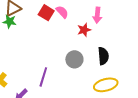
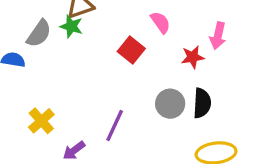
red square: (46, 13) -> (131, 50), moved
black semicircle: (103, 56) -> (202, 103), moved

